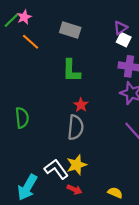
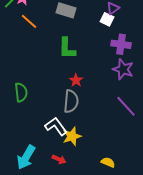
white square: (124, 40) -> (107, 19), moved
white L-shape: (56, 169) -> (56, 126), moved
red arrow: (74, 189) -> (59, 159), moved

